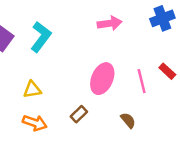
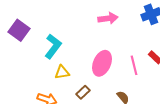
cyan L-shape: (41, 37) -> (53, 46), moved
yellow triangle: (32, 90) -> (62, 72), moved

